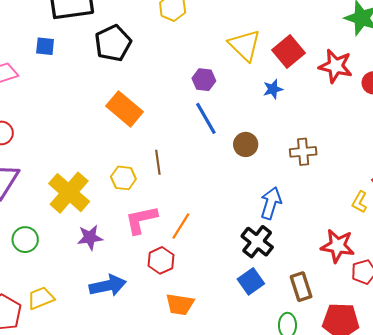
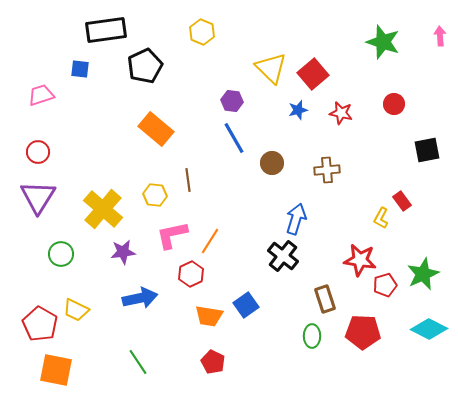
red star: (336, 66) -> (341, 113), moved, size x0.7
blue square: (251, 281) -> (246, 305), moved
yellow trapezoid: (41, 298) -> (76, 310), turned -132

